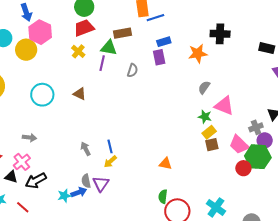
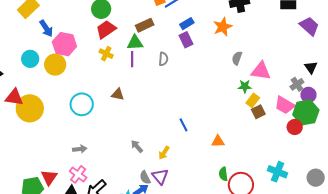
blue line: (110, 146) -> (183, 125), moved

